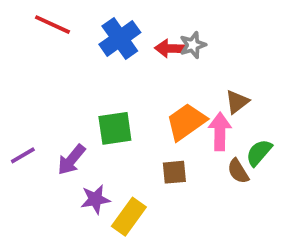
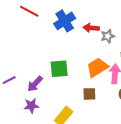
gray star: (193, 45) -> (108, 36), moved
purple star: (95, 199) -> (31, 106), moved

